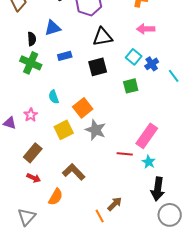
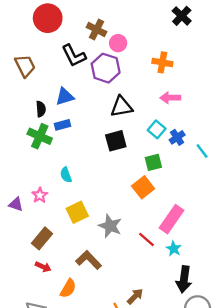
blue rectangle: (65, 56) -> (62, 125), moved
orange square: (83, 108) -> (143, 187), moved
gray star: (96, 130) -> (110, 226), moved
red line: (125, 154) -> (146, 240), turned 35

